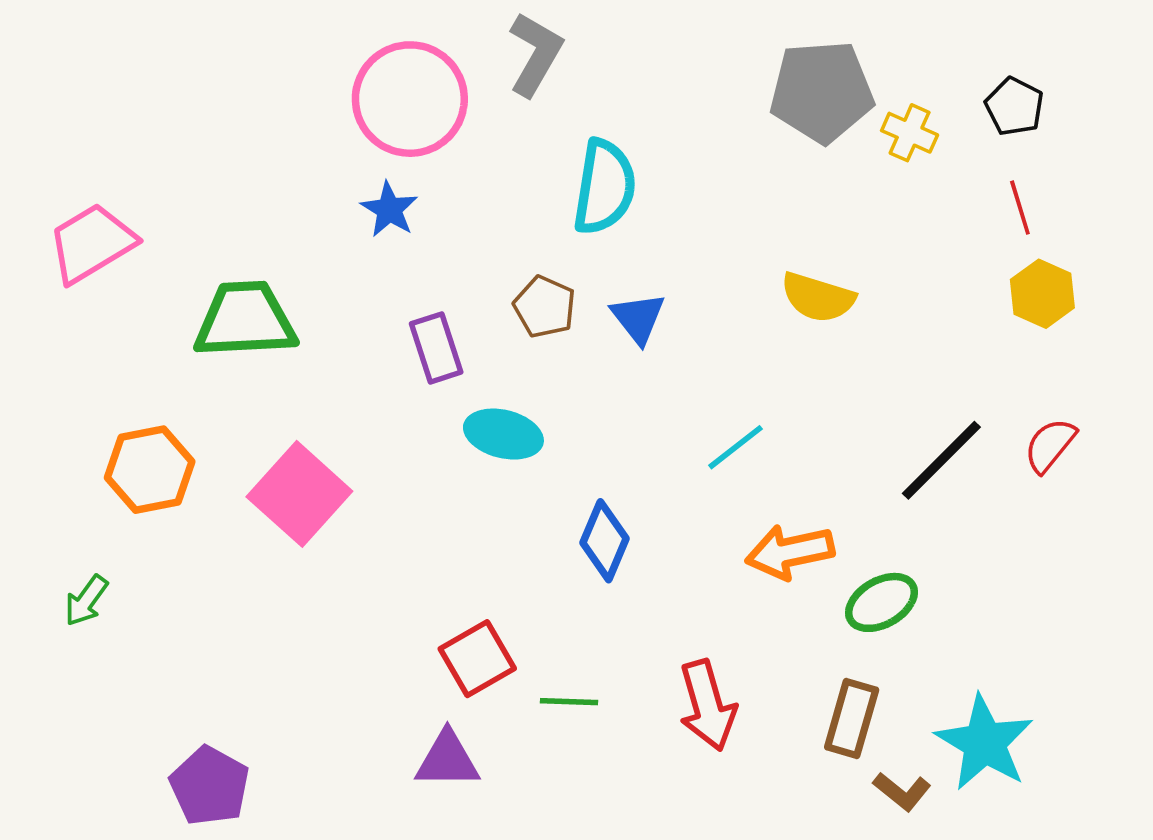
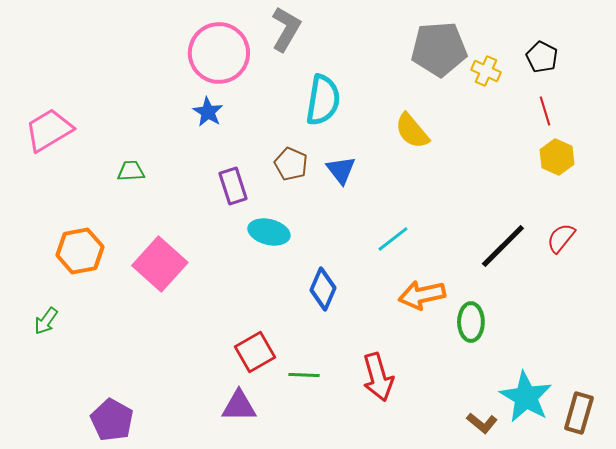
yellow semicircle: (818, 297) -> (412, 131), moved, turned 33
green trapezoid: (245, 320) -> (131, 171), size x0.5
green ellipse: (881, 602) -> (471, 322), turned -60
brown rectangle: (852, 719) -> (579, 413), moved

